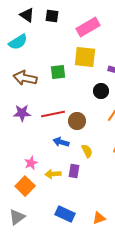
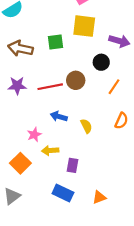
brown circle: (77, 121) -> (76, 80), moved
pink star: (31, 163) -> (34, 135), moved
purple rectangle: (74, 171) -> (73, 165), moved

